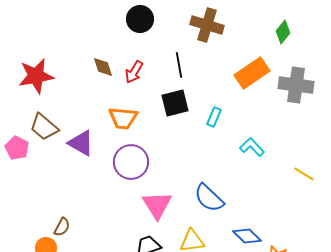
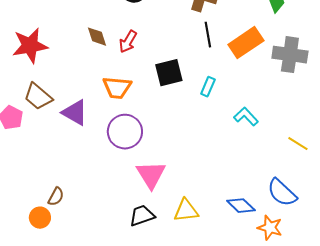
black line: (179, 65) -> (208, 35), moved
blue semicircle: (209, 198) -> (282, 193), moved

